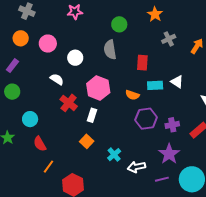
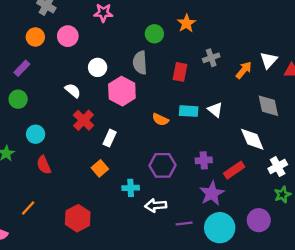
orange star: (155, 14) -> (186, 23), moved
pink circle: (48, 44) -> (68, 36), moved
red rectangle: (142, 63) -> (180, 72), moved
pink hexagon: (98, 88) -> (122, 91), moved
purple hexagon: (146, 119) -> (163, 165), moved
purple star: (169, 154) -> (212, 193), moved
cyan cross: (114, 155) -> (131, 188), turned 32
orange line: (48, 167) -> (28, 208), moved

